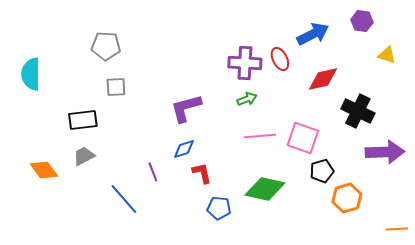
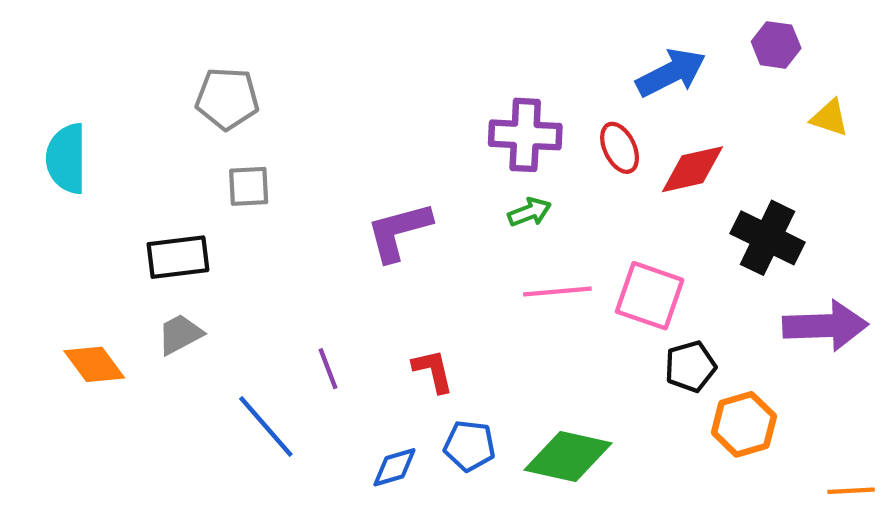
red ellipse: (280, 59) -> (620, 148), moved
blue diamond: (184, 149) -> (394, 467), moved
green diamond: (265, 189) -> (568, 457), moved

